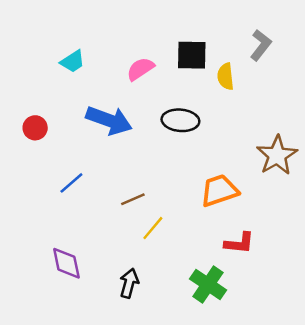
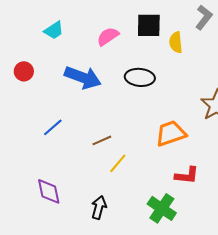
red circle: (35, 128) -> (24, 71), moved

